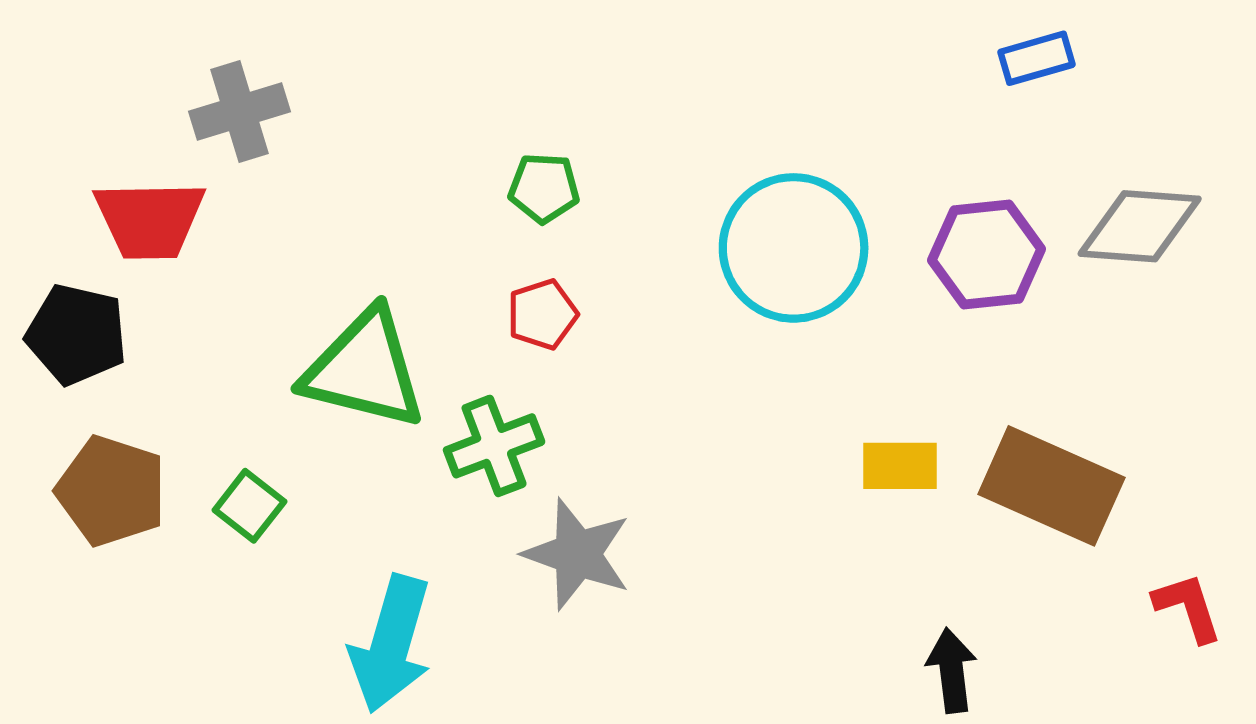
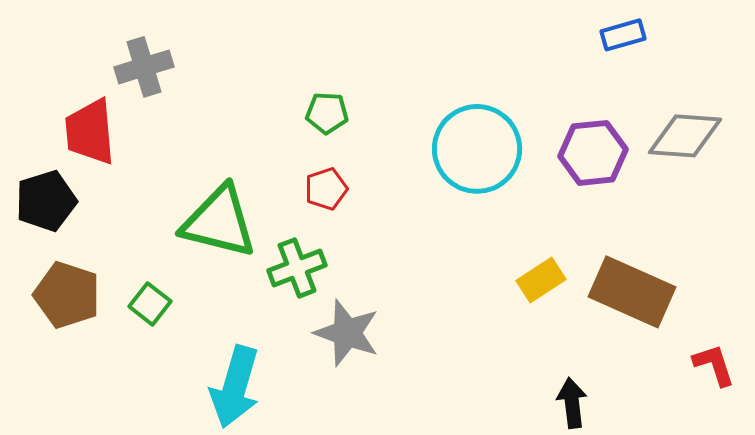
red trapezoid: (150, 220) -> (90, 132), turned 86
black pentagon: (76, 334) -> (46, 201), turned -30
yellow rectangle: (900, 466) -> (541, 280), turned -33

